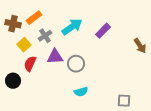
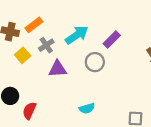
red semicircle: (30, 64) -> (29, 111), moved
gray circle: (76, 64) -> (95, 62), moved

